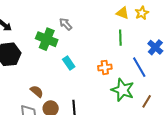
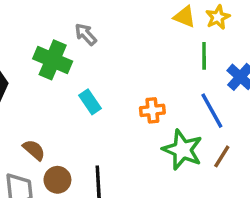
green line: (120, 38) -> (204, 56), moved
brown line: (147, 101) -> (222, 156), moved

